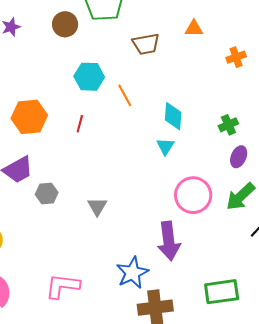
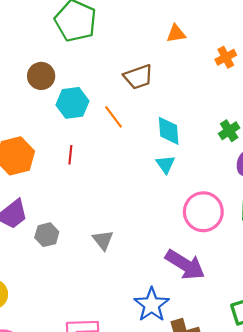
brown circle: (65, 24) -> (41, 76), moved
brown trapezoid: (146, 44) -> (138, 77), moved
purple arrow: (169, 241) -> (185, 265), turned -42

